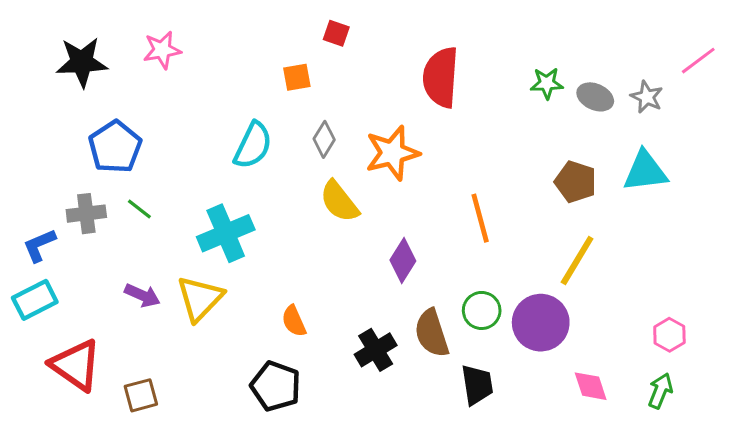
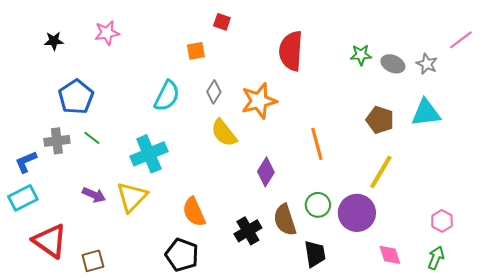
black star: (82, 62) -> (54, 41), size x0.6
orange semicircle: (294, 321) -> (194, 212), size x1.4

